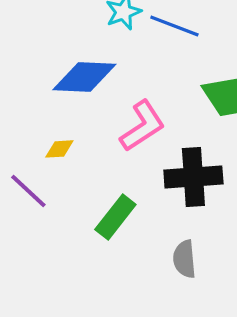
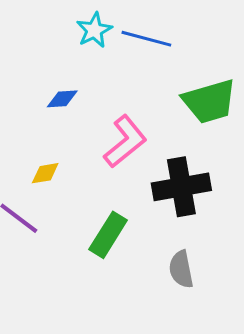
blue diamond: (84, 77) -> (62, 99), size x0.5

